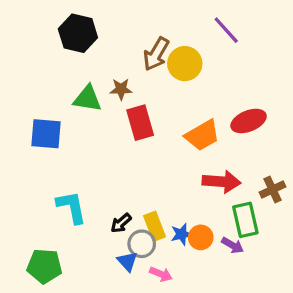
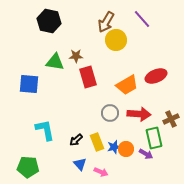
brown arrow: (156, 54) -> (106, 22), moved
gray circle: (142, 244) -> (110, 113), moved

